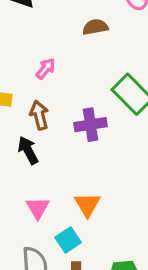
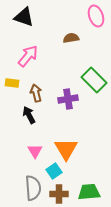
pink arrow: (46, 69) -> (28, 56), moved, size x1.6
orange triangle: (87, 205) -> (66, 149), size x1.4

